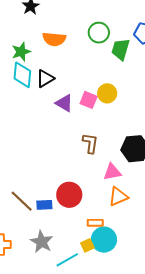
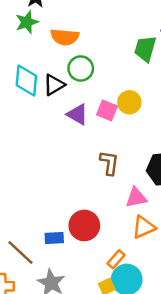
green circle: (99, 33) -> (81, 68), moved
green star: (21, 52) -> (27, 22), moved
brown line: (22, 201) -> (20, 253), moved
orange rectangle: (95, 223) -> (116, 259), turned -49

